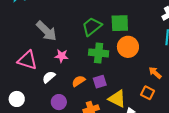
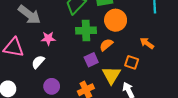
orange semicircle: (79, 81) -> (106, 45), moved
orange square: (148, 93) -> (132, 62), moved
yellow triangle: (117, 99) -> (111, 75), turned 42

